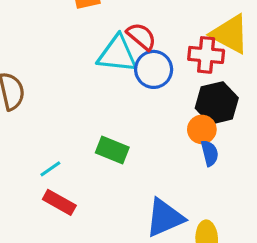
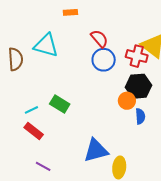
cyan triangle: (117, 54) -> (46, 45), moved
green rectangle: (112, 150) -> (60, 104), moved
blue semicircle: (210, 153) -> (140, 116), moved

